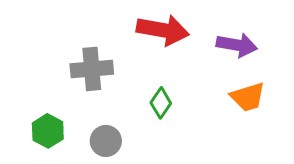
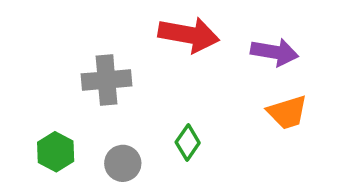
green diamond: (161, 103) -> (188, 142), moved

